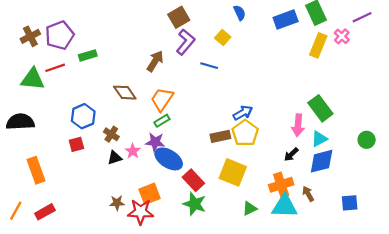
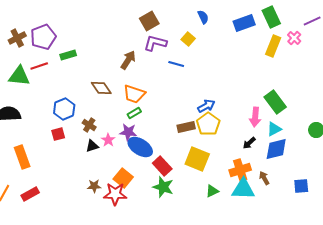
purple L-shape: (186, 42) -> (155, 43), turned -115
orange trapezoid: (162, 99) -> (134, 94), turned -105
orange square: (150, 194) -> (123, 178), turned -30

